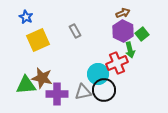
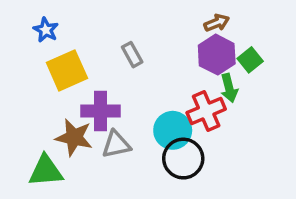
green triangle: (26, 85) -> (46, 171), moved
gray triangle: (83, 92) -> (116, 144), moved
purple cross: (57, 94) -> (100, 111), moved

